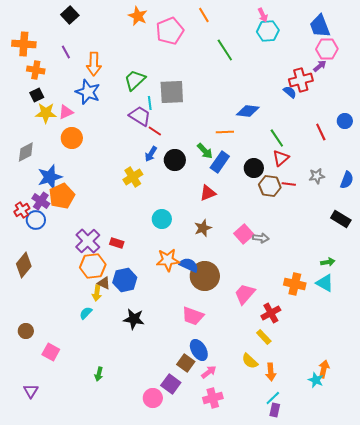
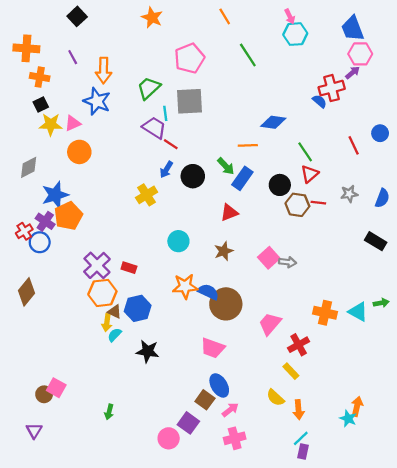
pink pentagon: (170, 31) -> (189, 58), moved
green arrow: (328, 262) -> (381, 303), moved
cyan semicircle: (86, 313) -> (115, 335), moved
brown circle: (26, 331) -> (44, 394), moved

